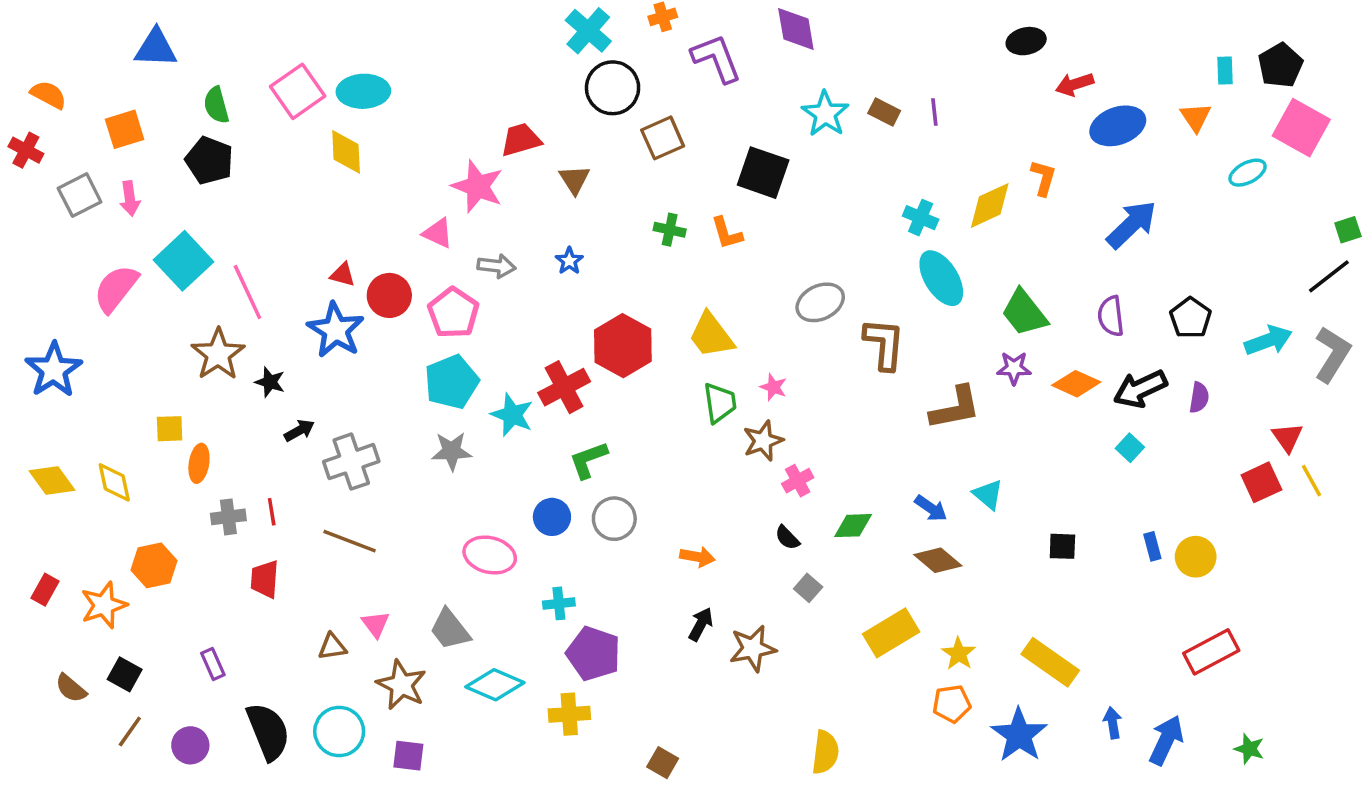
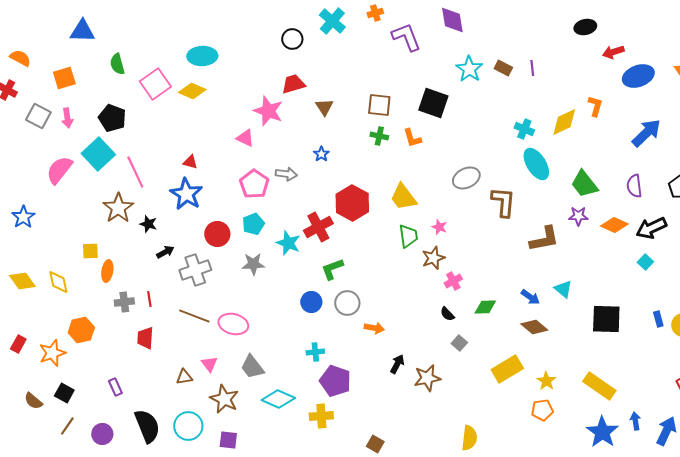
black circle: (613, 88) -> (292, 39), moved, size x0.7
pink square: (298, 91) -> (155, 84), moved
brown square: (663, 138) -> (379, 105), moved, turned 30
yellow diamond: (346, 152) -> (192, 91), turned -64
black pentagon: (209, 160) -> (112, 118), moved
gray square: (80, 195) -> (38, 116), turned -35
gray arrow: (497, 266) -> (286, 174), moved
red circle: (389, 295) -> (217, 234), moved
blue star: (54, 370) -> (23, 217), size x0.7
cyan pentagon: (452, 382) -> (253, 224), size x0.7
black square: (1062, 546) -> (606, 319), size x1.8
pink ellipse: (490, 555) -> (233, 324), moved
orange arrow: (697, 557) -> (374, 328), moved
blue star: (1019, 735) -> (602, 432), moved

